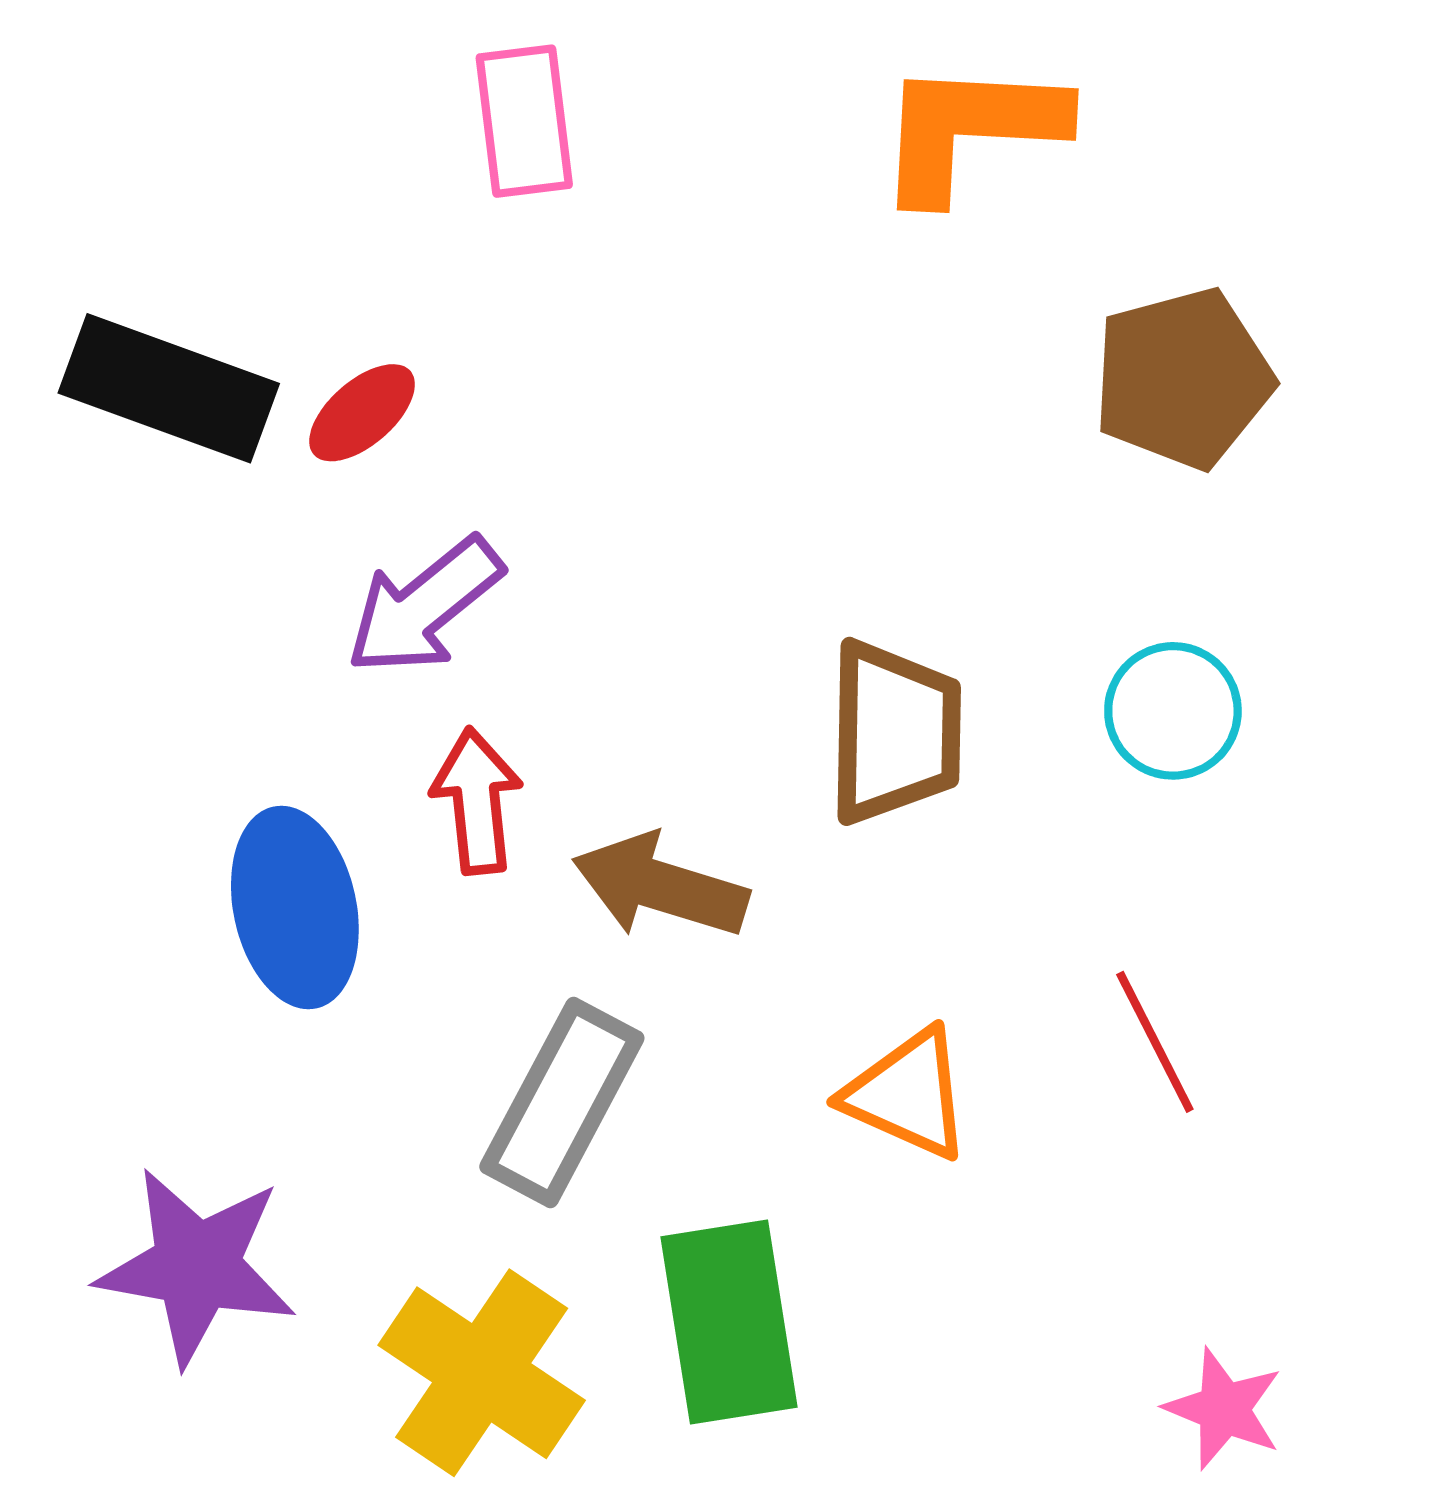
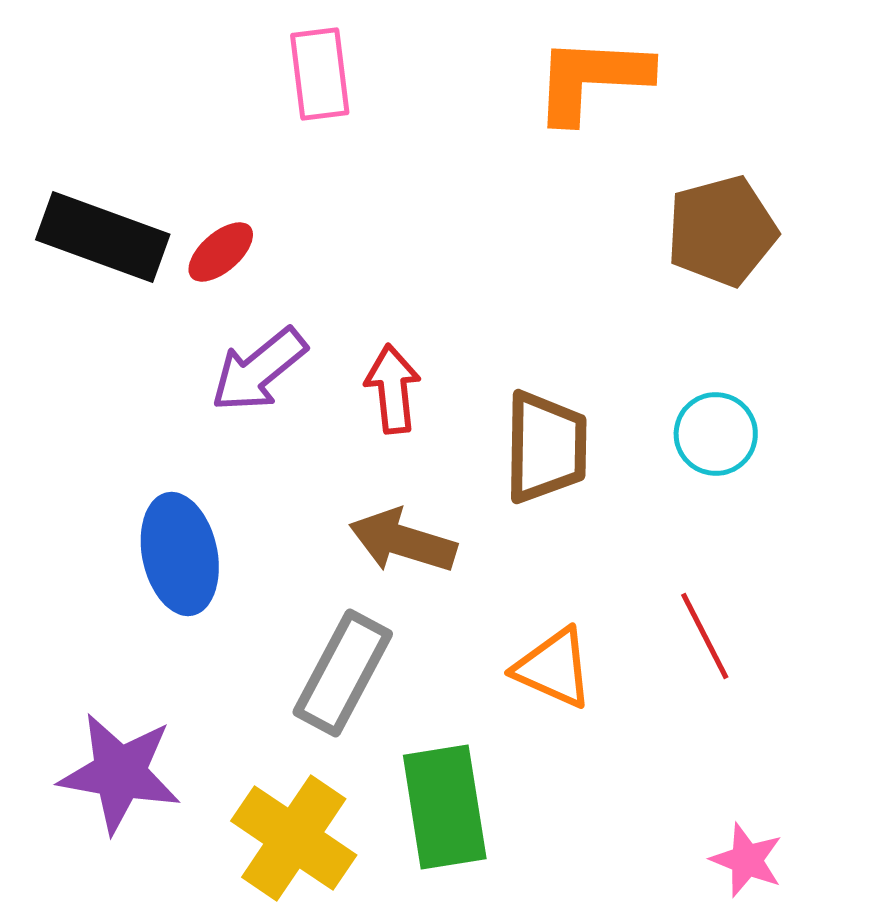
red arrow: (477, 801) -> (393, 389), moved

